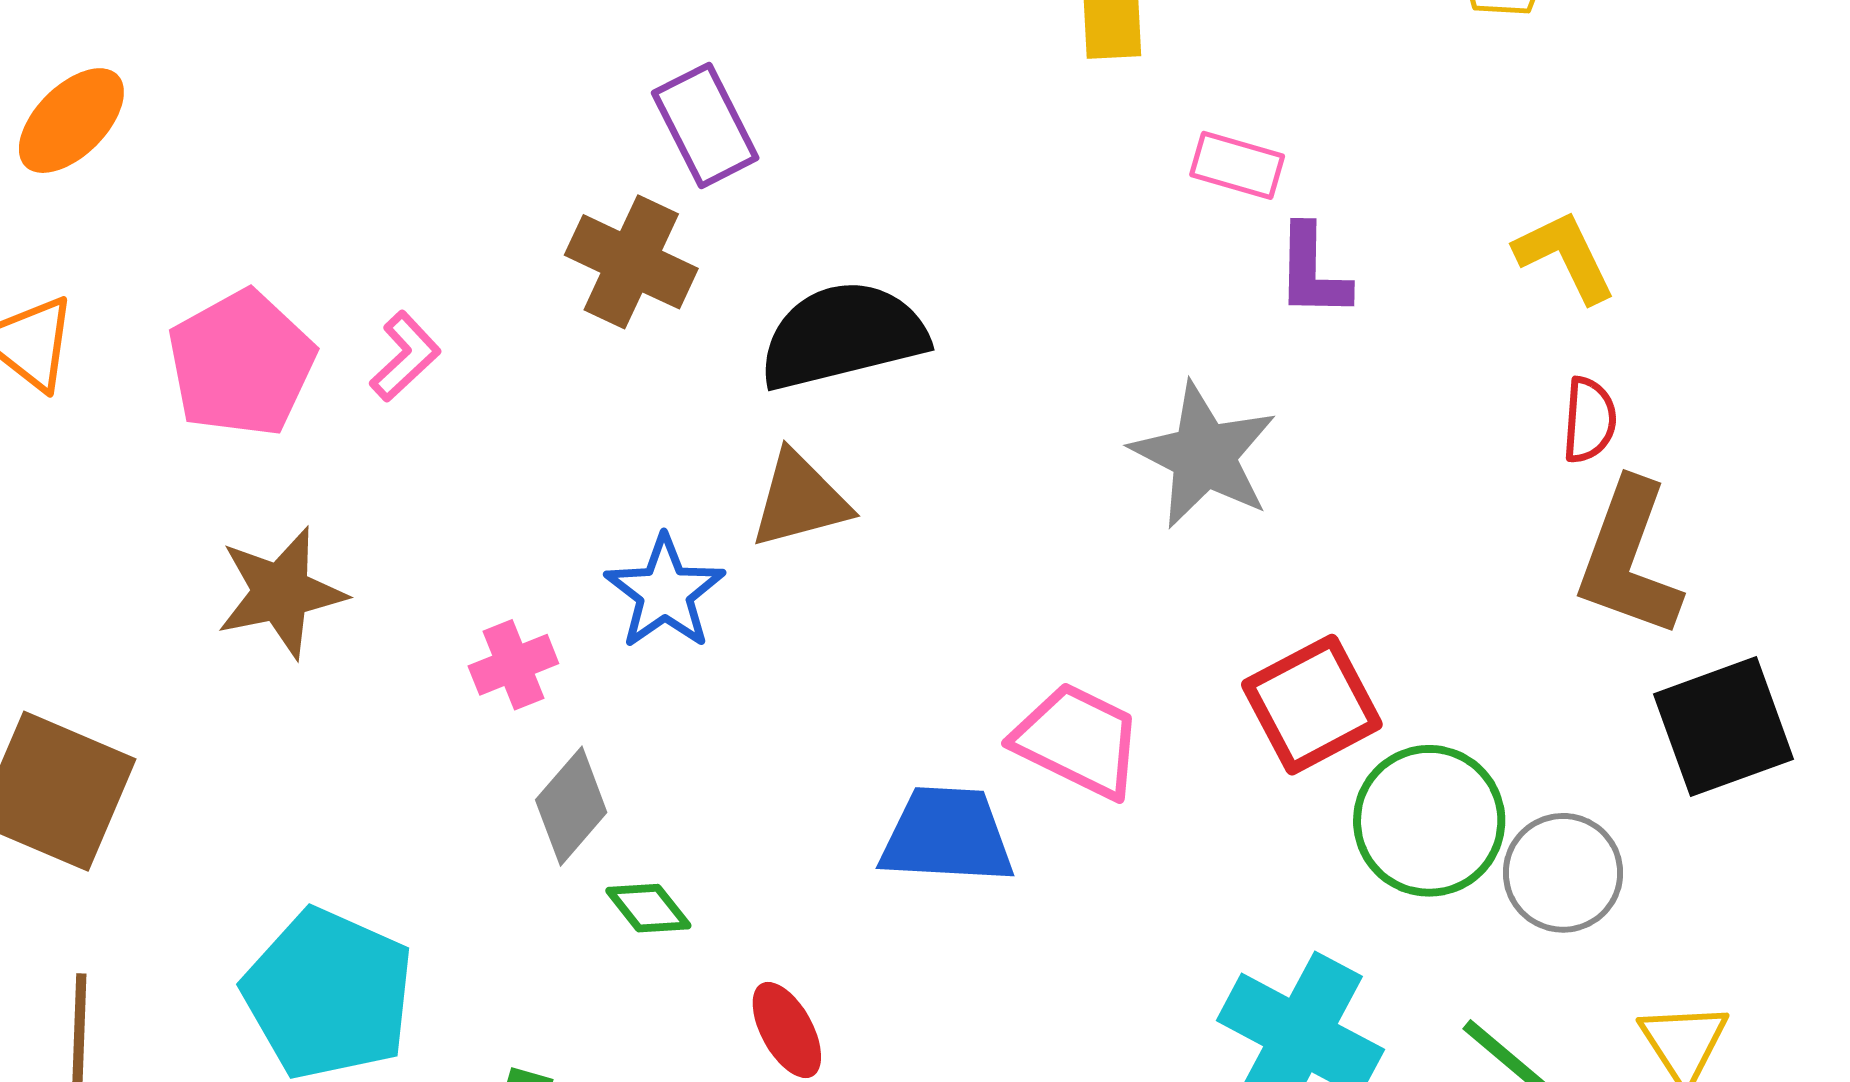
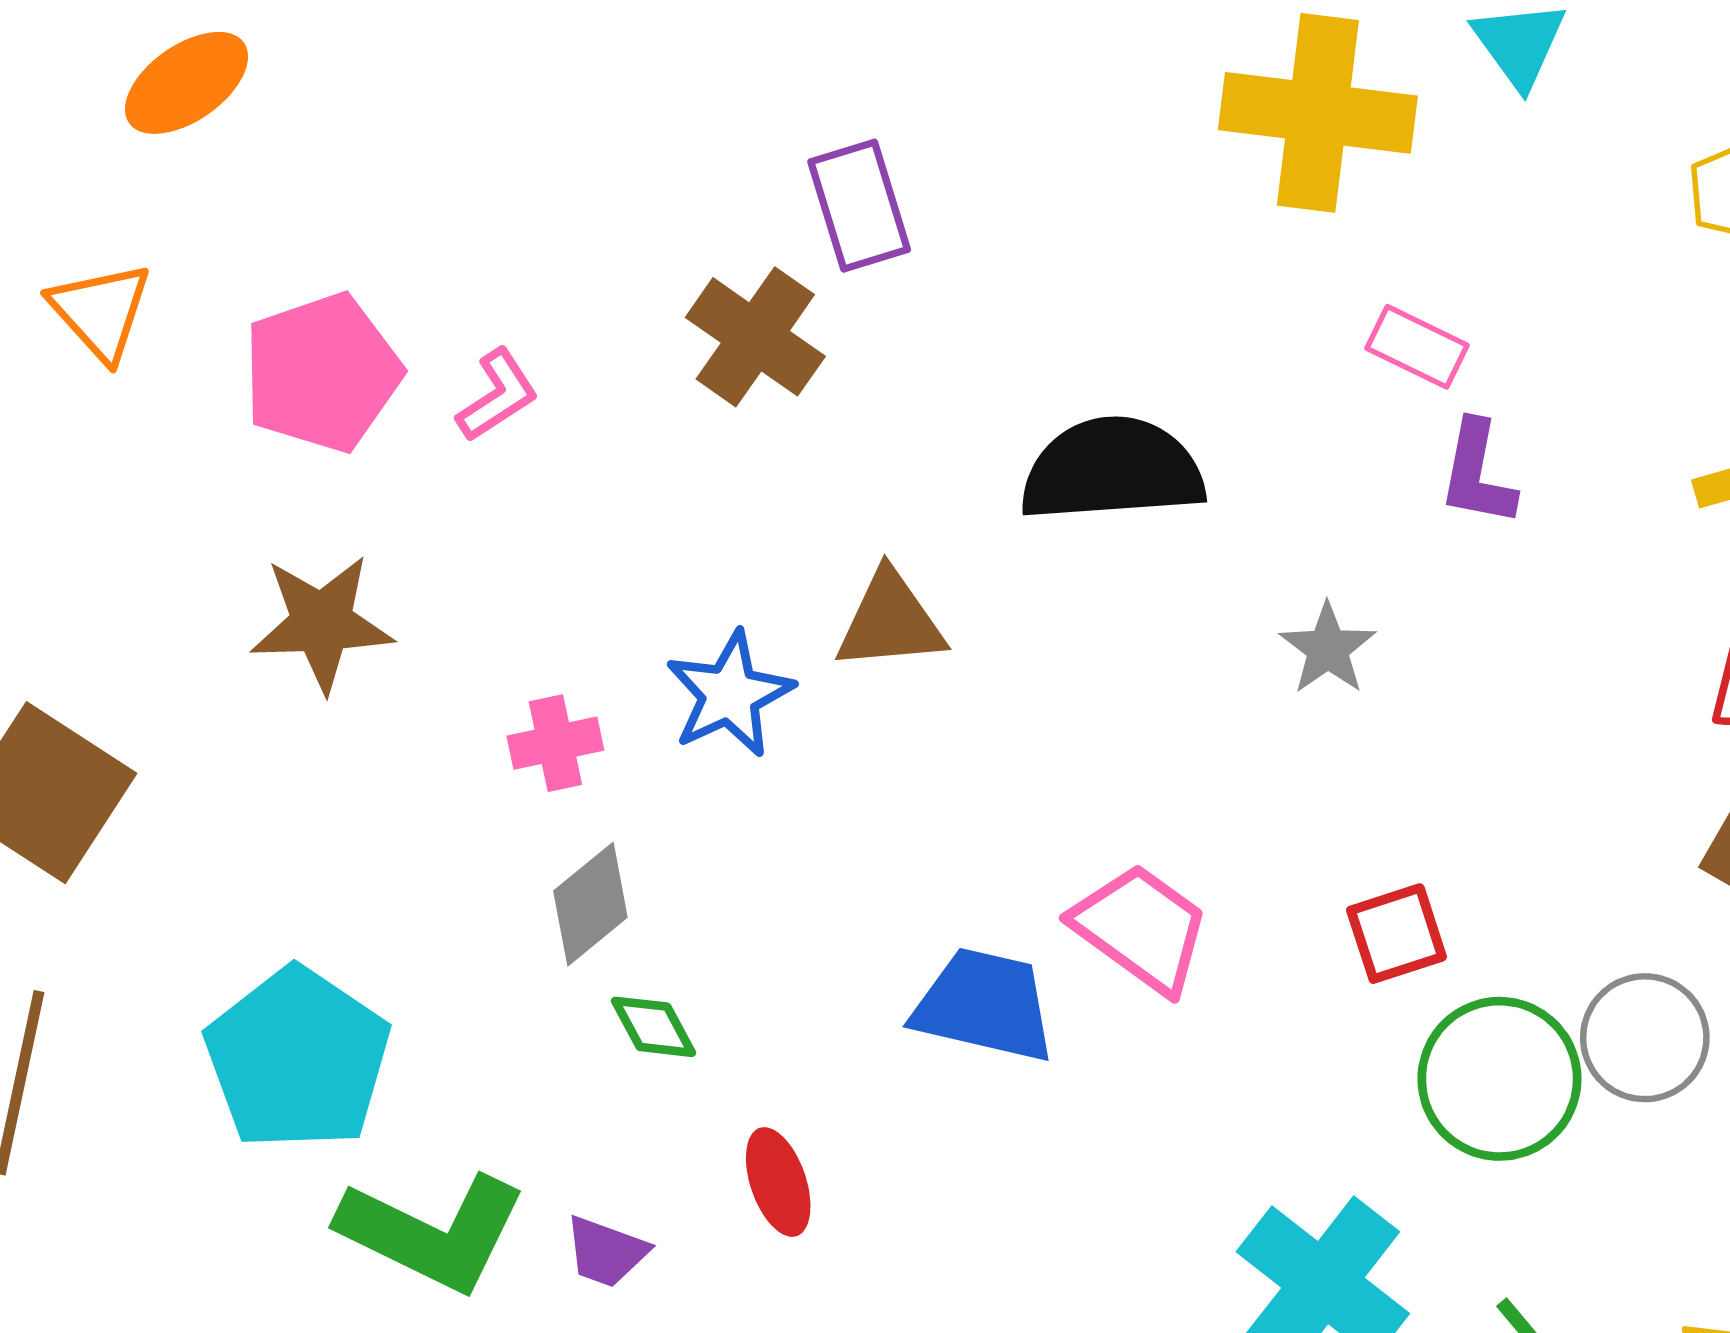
black semicircle: (843, 336) -> (1112, 470), moved
gray star: (1204, 455) -> (1328, 649), size x0.6
red square: (1312, 705) -> (1397, 934), size x0.7
gray circle: (1563, 873) -> (1645, 1038), moved

